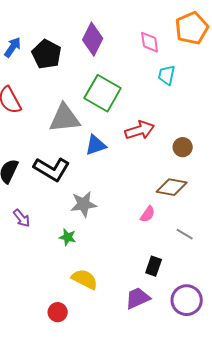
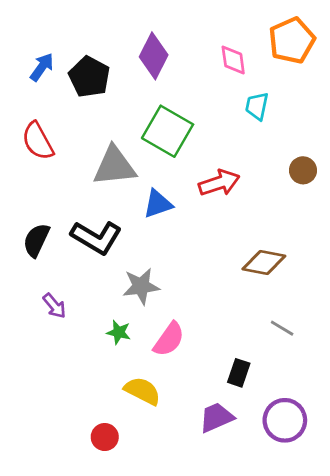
brown circle: (183, 147) -> (303, 170), moved
pink semicircle: (148, 214) -> (169, 339), moved, size x1.5

